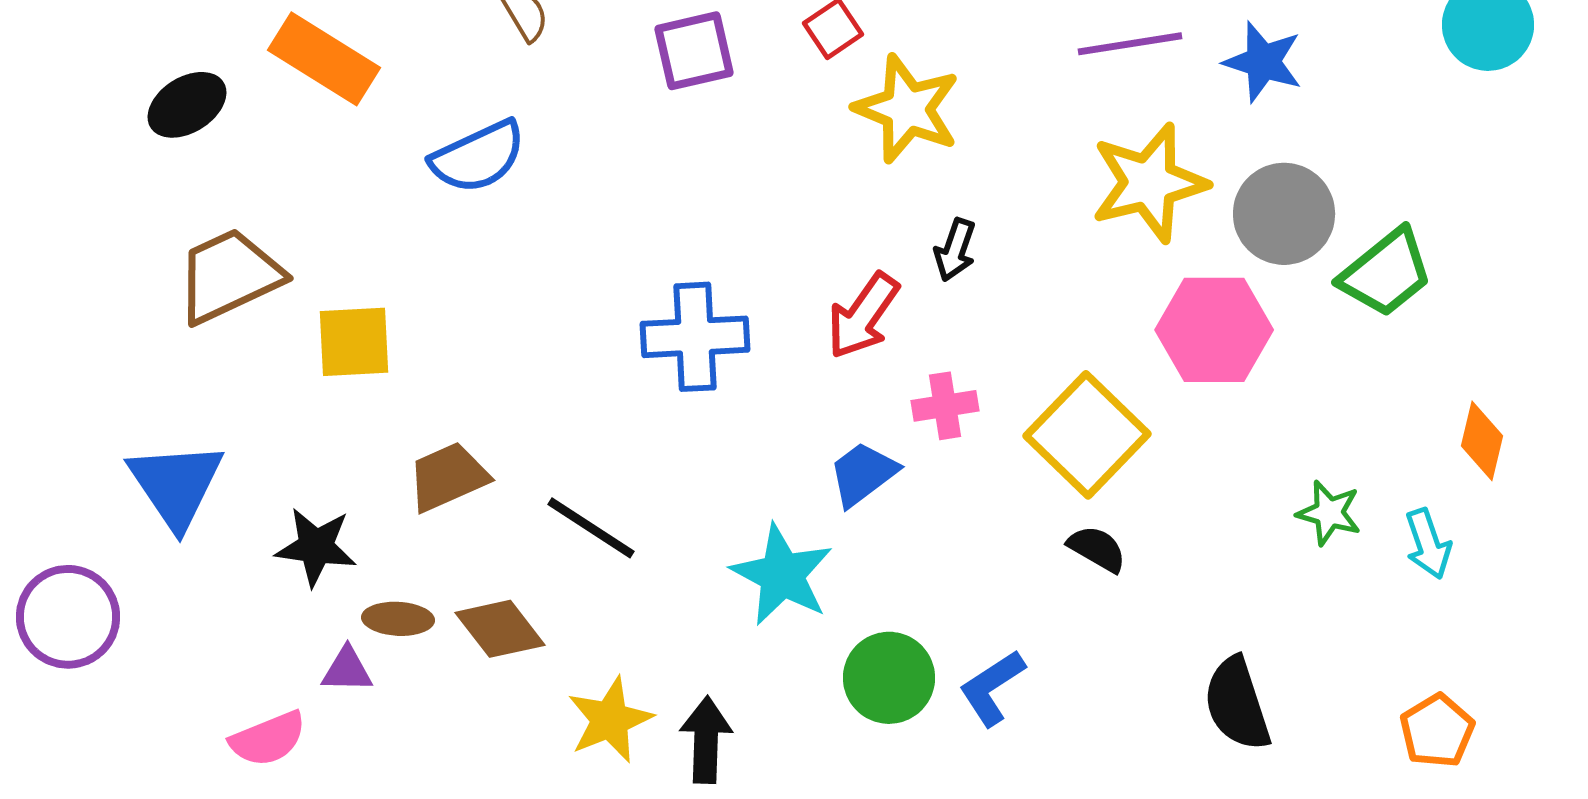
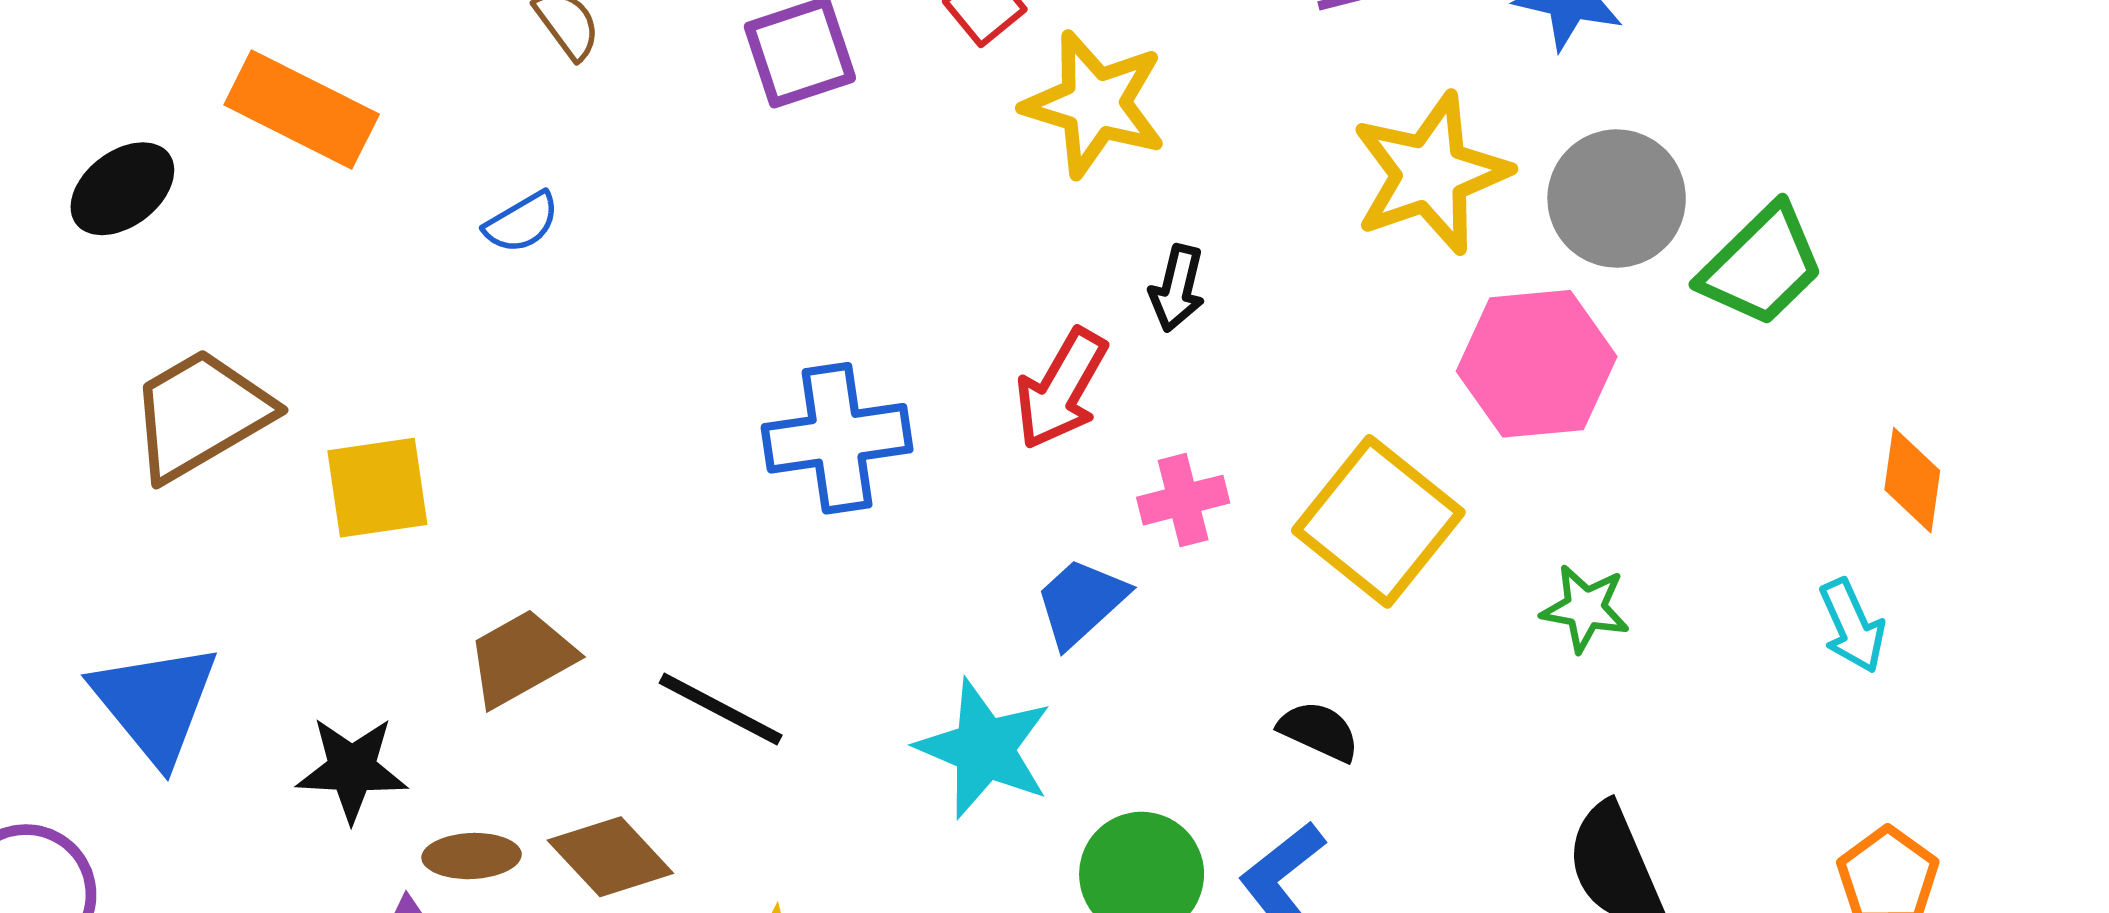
blue semicircle: (478, 157) -> (522, 222), size x0.6
green star: (1329, 513) -> (1585, 608), moved
black semicircle: (1097, 549) -> (1319, 731), moved

